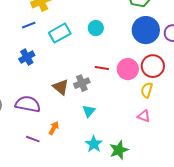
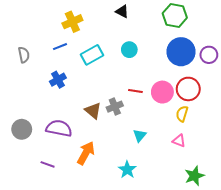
cyan triangle: (89, 111) -> (140, 135), moved
orange arrow: (54, 128) -> (86, 153), size x1.6
purple line: (33, 139) -> (48, 164), moved
green star: (119, 150) -> (194, 176), moved

